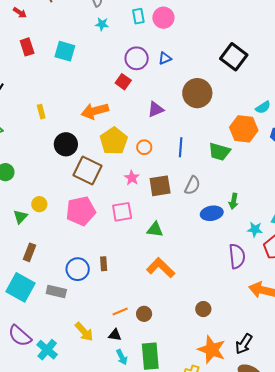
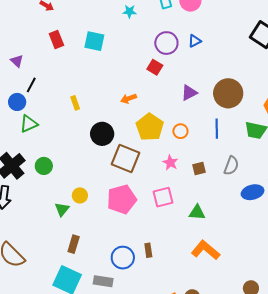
brown circle: (197, 93) -> (228, 93), moved
orange arrow: (95, 111) -> (129, 99), size x0.6
brown square: (160, 186) -> (199, 169), size x0.6

